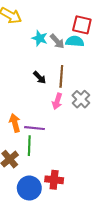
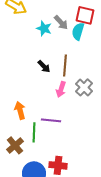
gray arrow: (57, 41) -> (61, 22), moved
cyan semicircle: (75, 41) -> (78, 31), turned -78
purple line: (34, 128) -> (51, 120), moved

